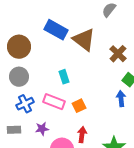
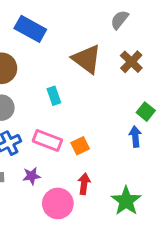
blue rectangle: (56, 30) -> (30, 29), moved
brown cross: (118, 54) -> (131, 62), moved
cyan rectangle: (64, 77) -> (54, 96), moved

